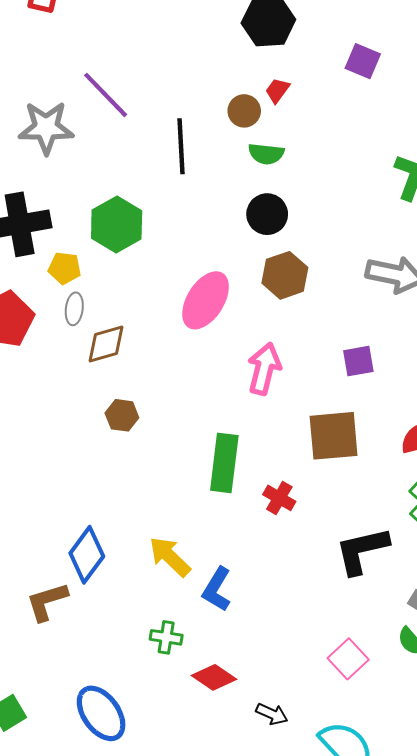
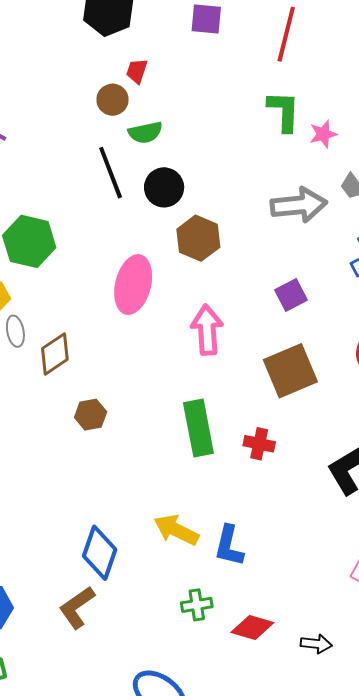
black line: (181, 146) -> (111, 173), moved

